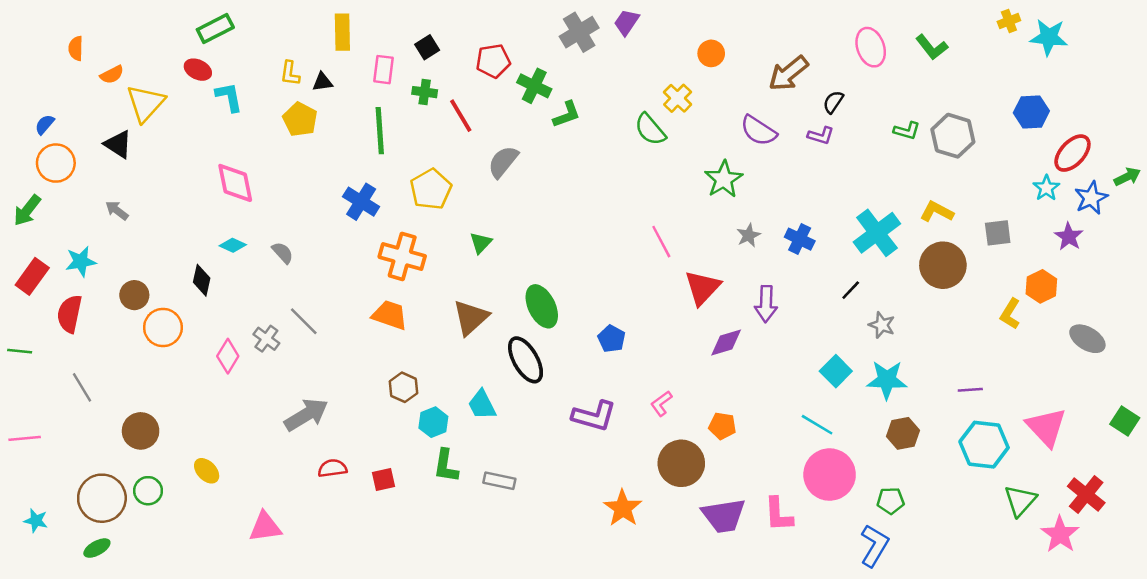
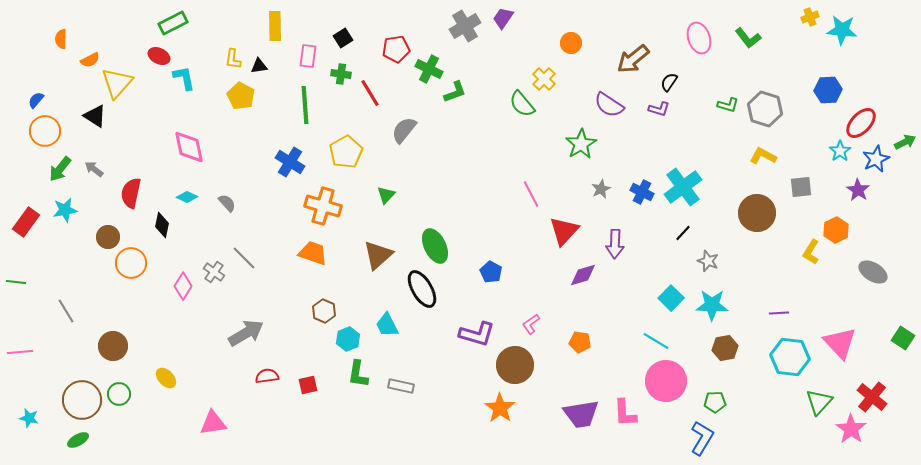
green arrow: (27, 210) -> (60, 169), moved
yellow L-shape: (937, 212) -> (763, 156), moved
cyan cross: (877, 233) -> (683, 187), moved
red semicircle: (70, 314) -> (131, 193), moved
brown circle: (681, 463) -> (515, 365), moved

